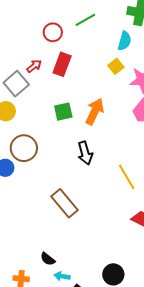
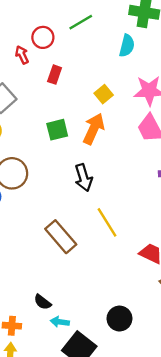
red rectangle: (62, 64) -> (55, 75), size x0.7
red arrow: (34, 66) -> (22, 55), moved, turned -77
yellow square: (116, 66) -> (104, 94), moved
yellow line: (127, 177) -> (107, 222), moved

